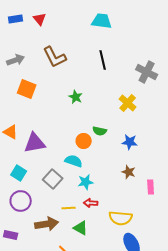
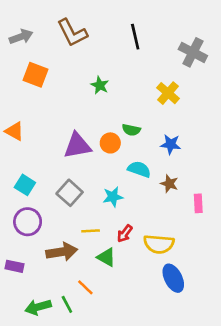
purple triangle: (35, 143) -> (77, 146), moved
cyan semicircle: (74, 161) -> (139, 169), moved
red arrow: (91, 203) -> (125, 234), moved, turned -56

